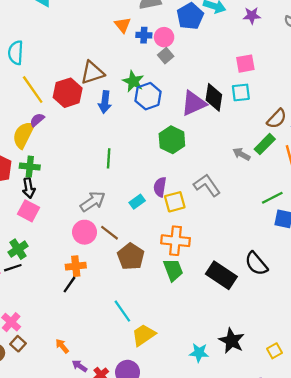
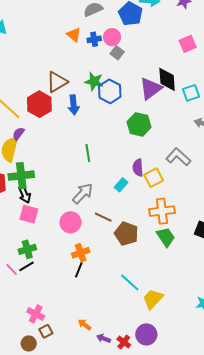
cyan square: (241, 92) -> (191, 93), moved
green cross: (30, 167) -> (21, 176), size x1.4
pink circle: (84, 232) -> (71, 222), moved
green cross: (18, 249) -> (27, 249), turned 30
brown square: (18, 344) -> (46, 331), turned 32

